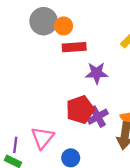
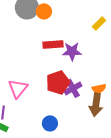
red rectangle: (74, 47) -> (53, 44), moved
pink triangle: (42, 138) -> (18, 88), moved

